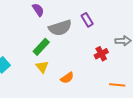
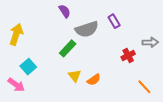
yellow triangle: (42, 67) -> (75, 76), moved
orange line: (117, 85) -> (144, 87), turned 42

